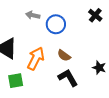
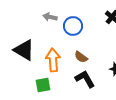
orange arrow: (36, 59) -> (53, 60), turned -30
green square: (16, 81) -> (43, 85), moved

